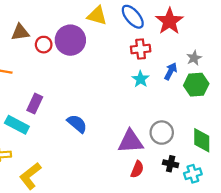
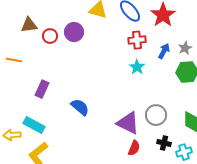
purple circle: (70, 40) -> (74, 32), size x0.7
blue arrow: (171, 71) -> (164, 51), moved
cyan rectangle: (17, 125) -> (34, 125), moved
purple triangle: (131, 141) -> (128, 123), turned 30

